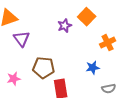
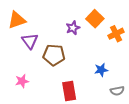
orange cross: (108, 43) -> (116, 34), moved
brown pentagon: (44, 68) -> (54, 55), moved

